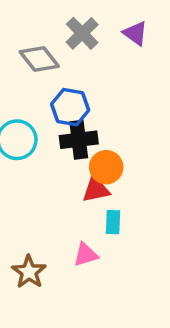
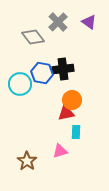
blue hexagon: (70, 107) -> (42, 73), moved
black cross: (79, 140) -> (63, 69), moved

